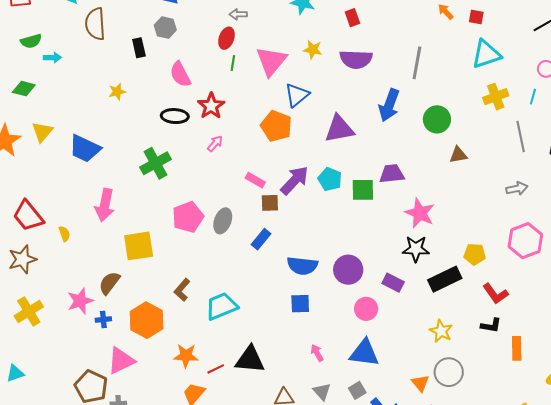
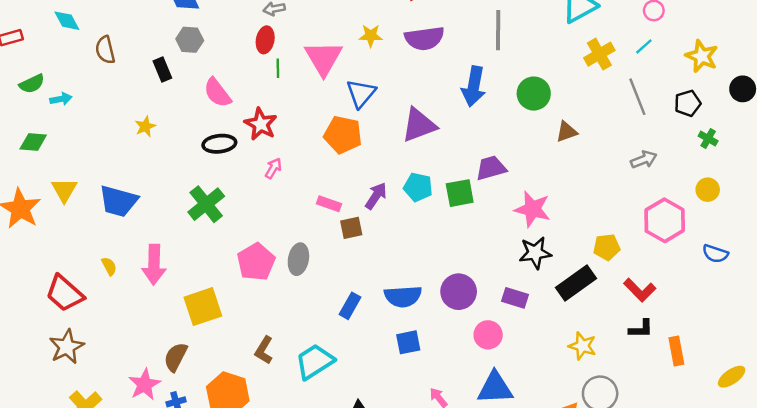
brown semicircle: (95, 24) -> (105, 50), size x0.7
cyan line: (533, 97) -> (644, 46), turned 42
purple arrow: (295, 180) -> (376, 196), size x0.7
yellow semicircle: (64, 234) -> (109, 266), moved
blue rectangle: (261, 239) -> (350, 306), moved

